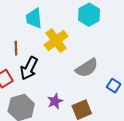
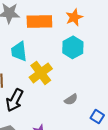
gray semicircle: (87, 68) -> (71, 99), size x0.6

